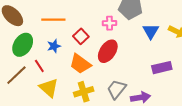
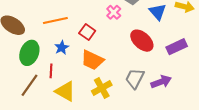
pink cross: (110, 23) -> (114, 12), turned -32
red ellipse: (108, 51) -> (142, 41), moved, turned -70
red line: (39, 66) -> (51, 71), turned 48

